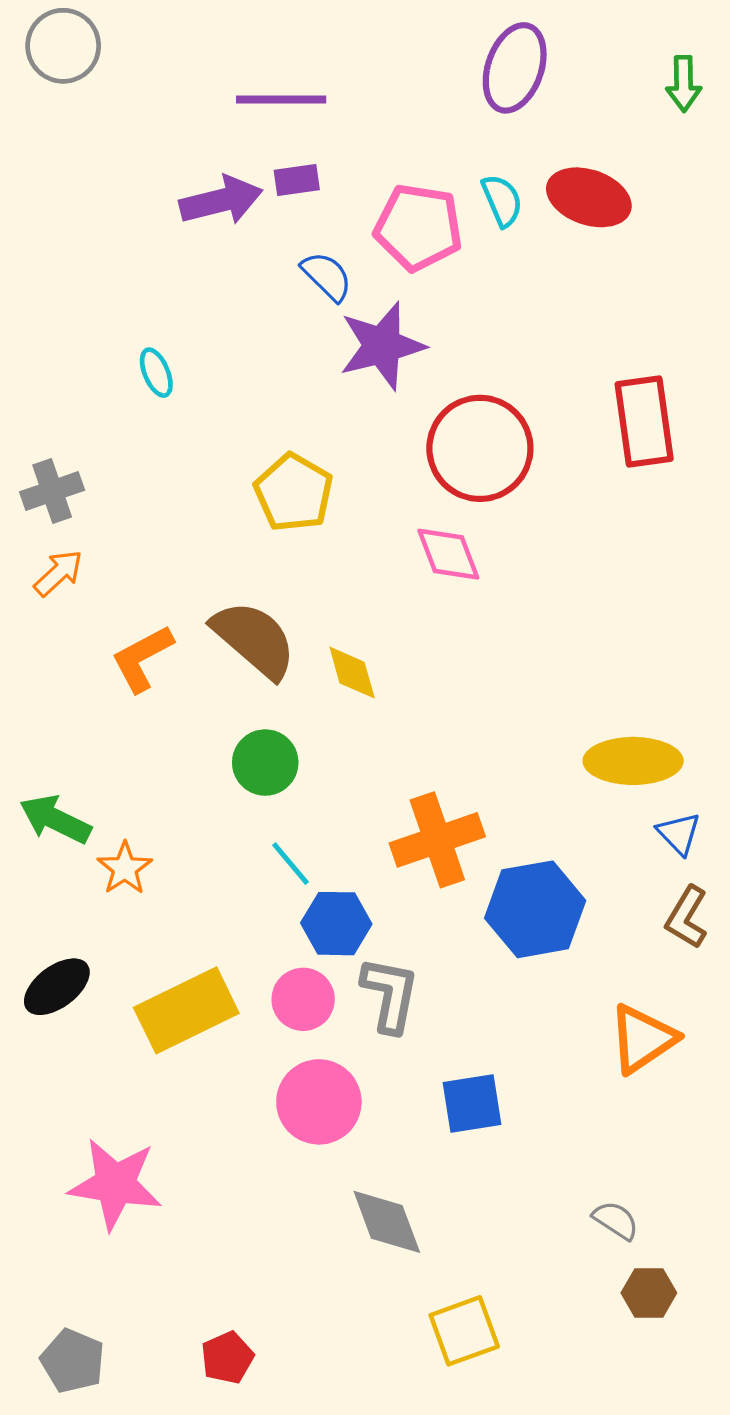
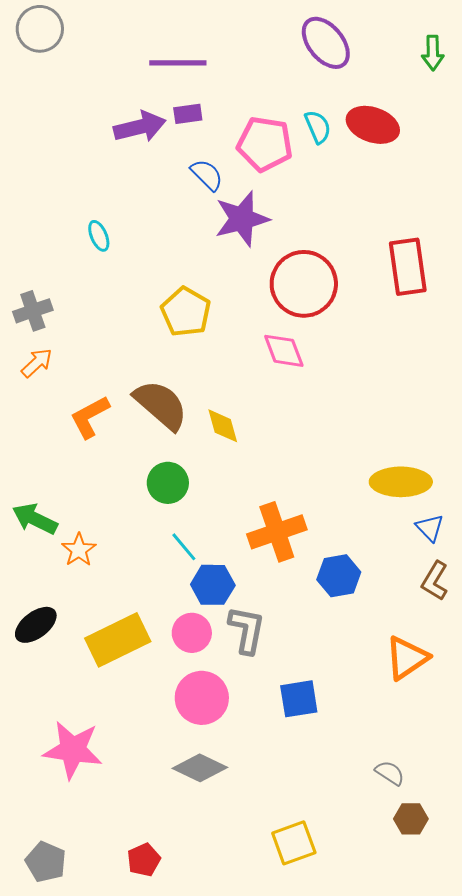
purple ellipse: (515, 68) -> (326, 43), turned -58
blue hexagon: (535, 909) -> (339, 576), size x0.7
gray diamond: (387, 1222) -> (200, 768), moved, turned -44

